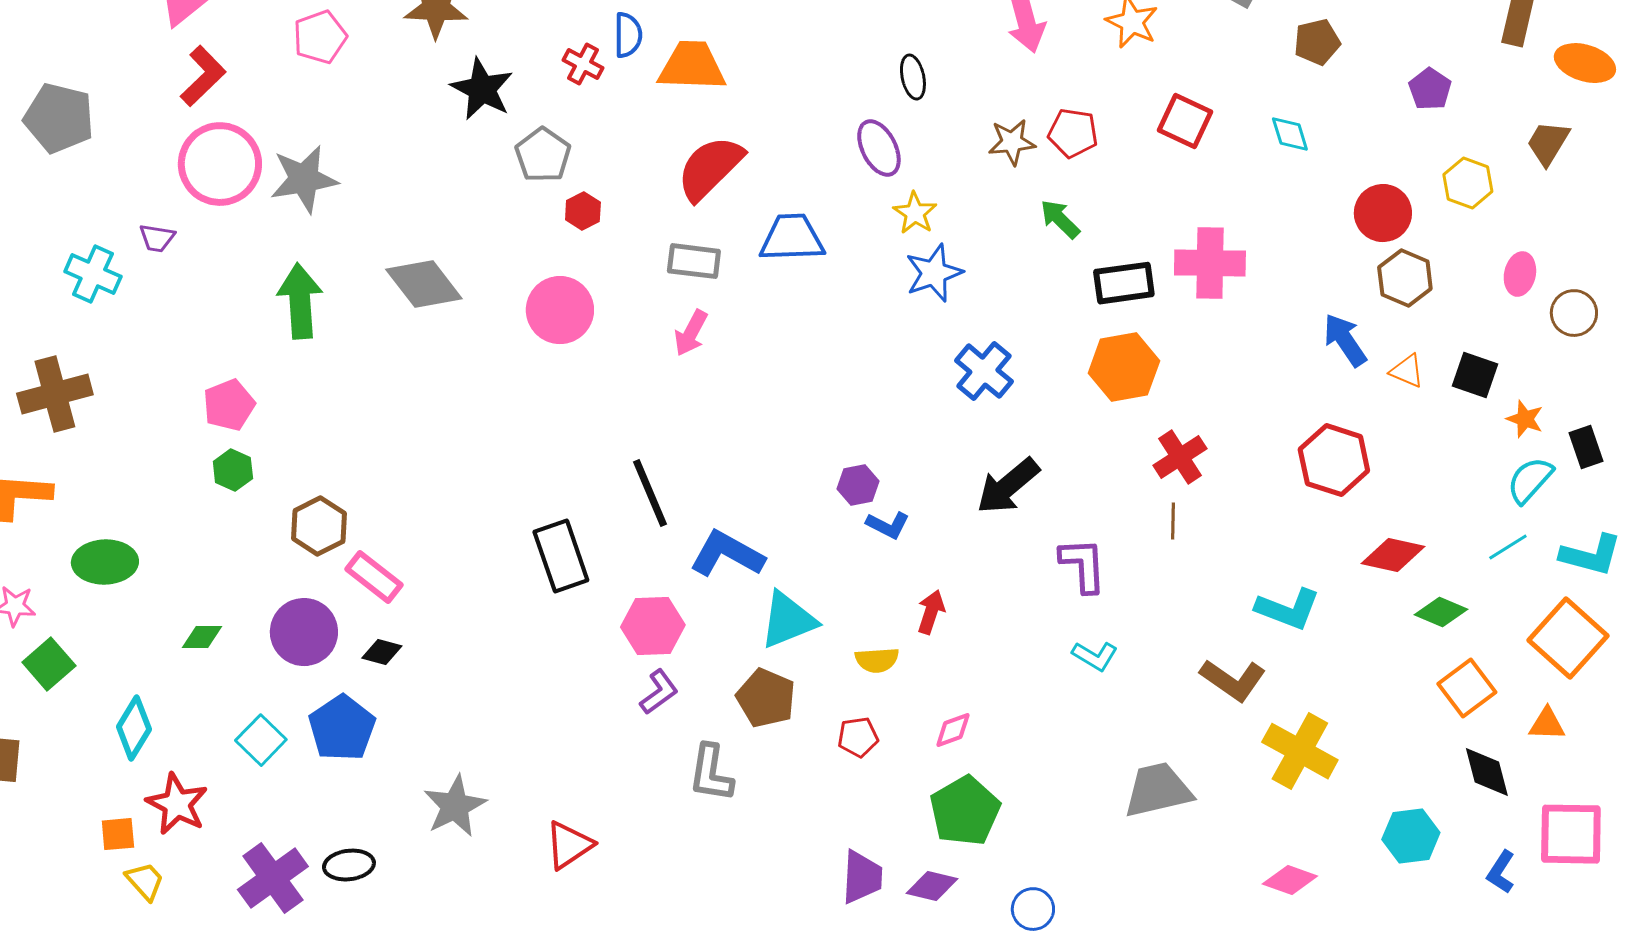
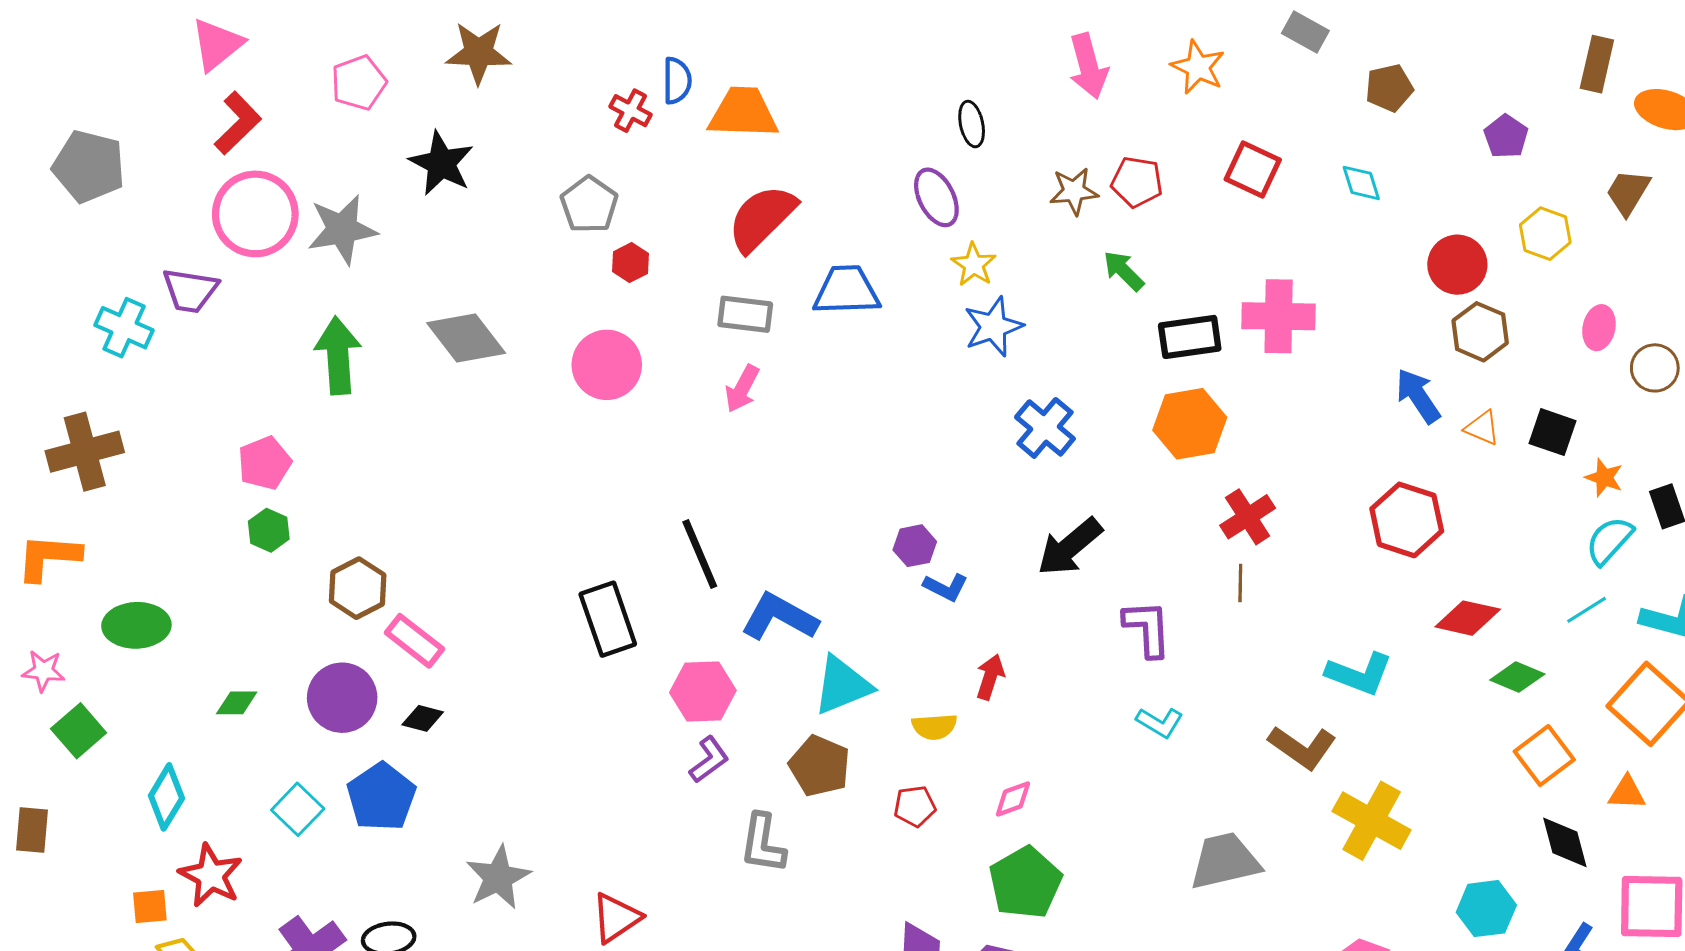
black star: (482, 89) -> (441, 163), moved
purple trapezoid: (157, 238) -> (190, 290), size x1.5

